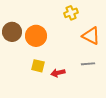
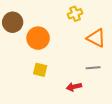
brown circle: (12, 32) -> (13, 22), moved
red arrow: (58, 73) -> (74, 87), moved

